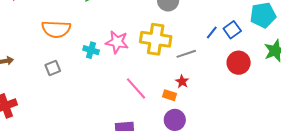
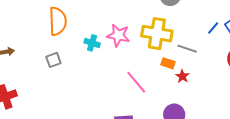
orange semicircle: (56, 29) -> (58, 21), turned -96
gray line: (186, 54) -> (187, 49), turned 36
orange rectangle: (169, 95) -> (168, 63), moved

